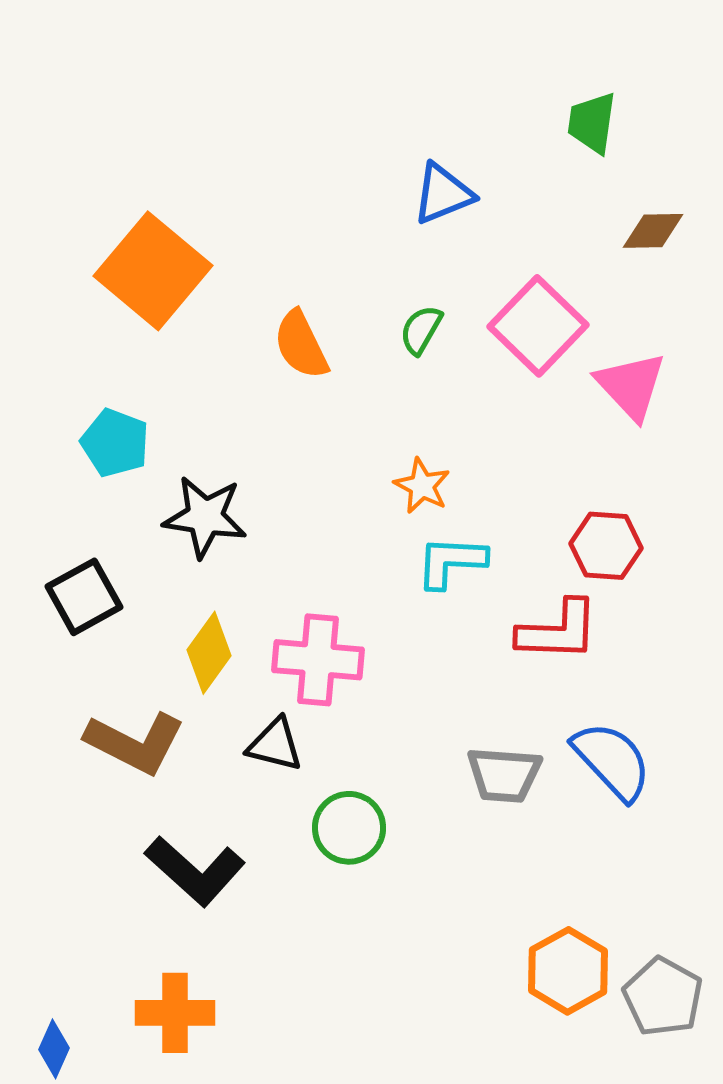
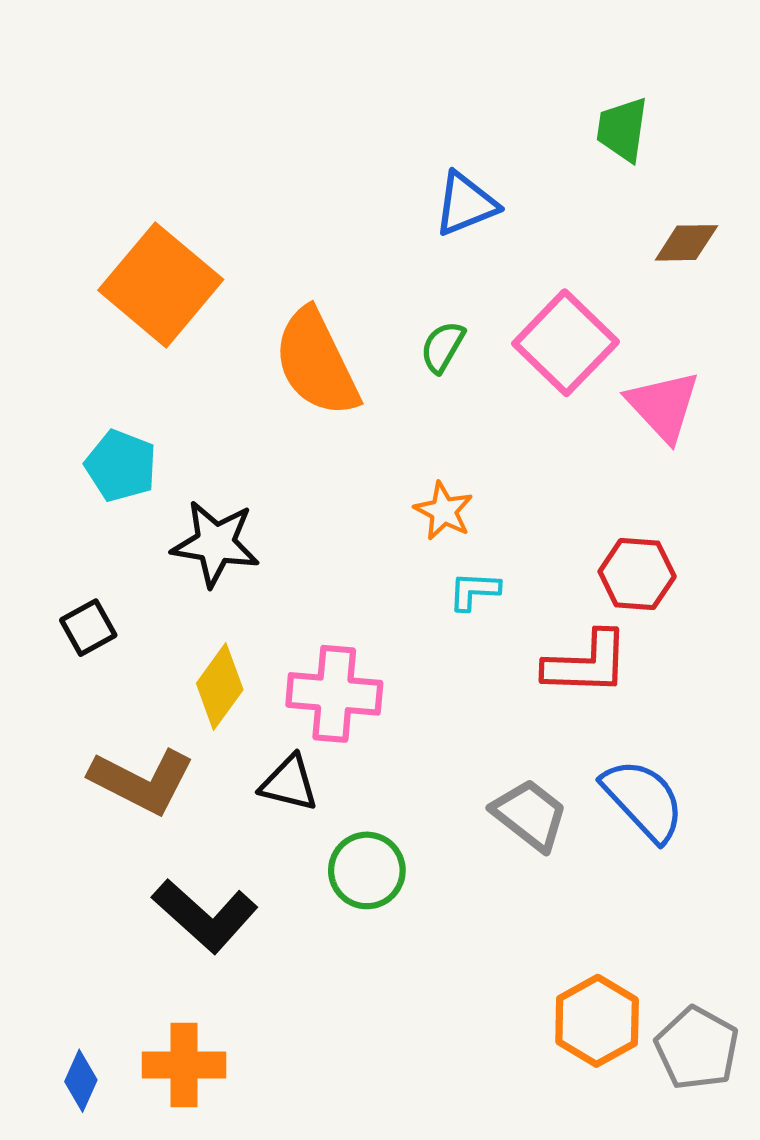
orange semicircle: (301, 345) -> (316, 363), size x1.5
cyan L-shape: (451, 562) -> (474, 591), size x0.7
black square: (84, 597) -> (88, 628), size x0.7
gray trapezoid: (504, 775) -> (530, 815), turned -146
blue diamond: (54, 1049) -> (81, 1081), moved

